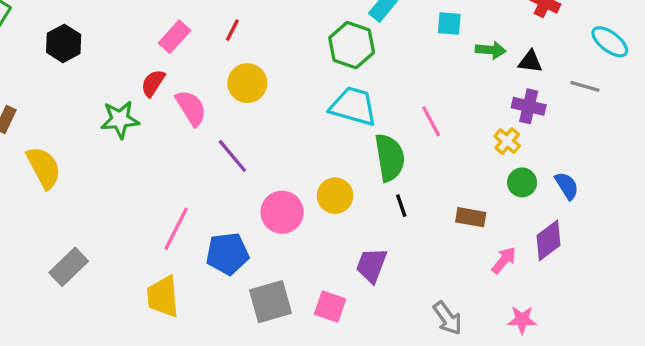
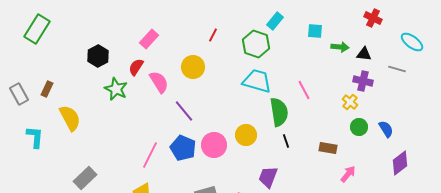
red line: (232, 30) -> (213, 35), moved
black hexagon: (64, 43) -> (98, 56), moved
green star: (120, 120) -> (116, 89), turned 30
purple diamond: (549, 240) -> (400, 163), moved
blue pentagon: (227, 254) -> (183, 148), moved, turned 30

